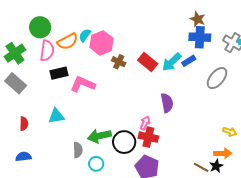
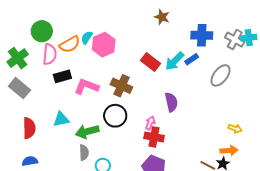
brown star: (198, 19) -> (162, 17), moved
brown cross: (119, 62) -> (121, 86), moved, size x1.5
red semicircle: (24, 124) -> (29, 128), size x1.5
green arrow: (99, 136) -> (87, 132), moved
black circle: (124, 142) -> (115, 116), moved

